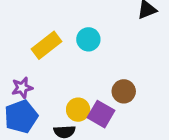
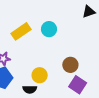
purple square: (101, 114) -> (78, 85), moved

